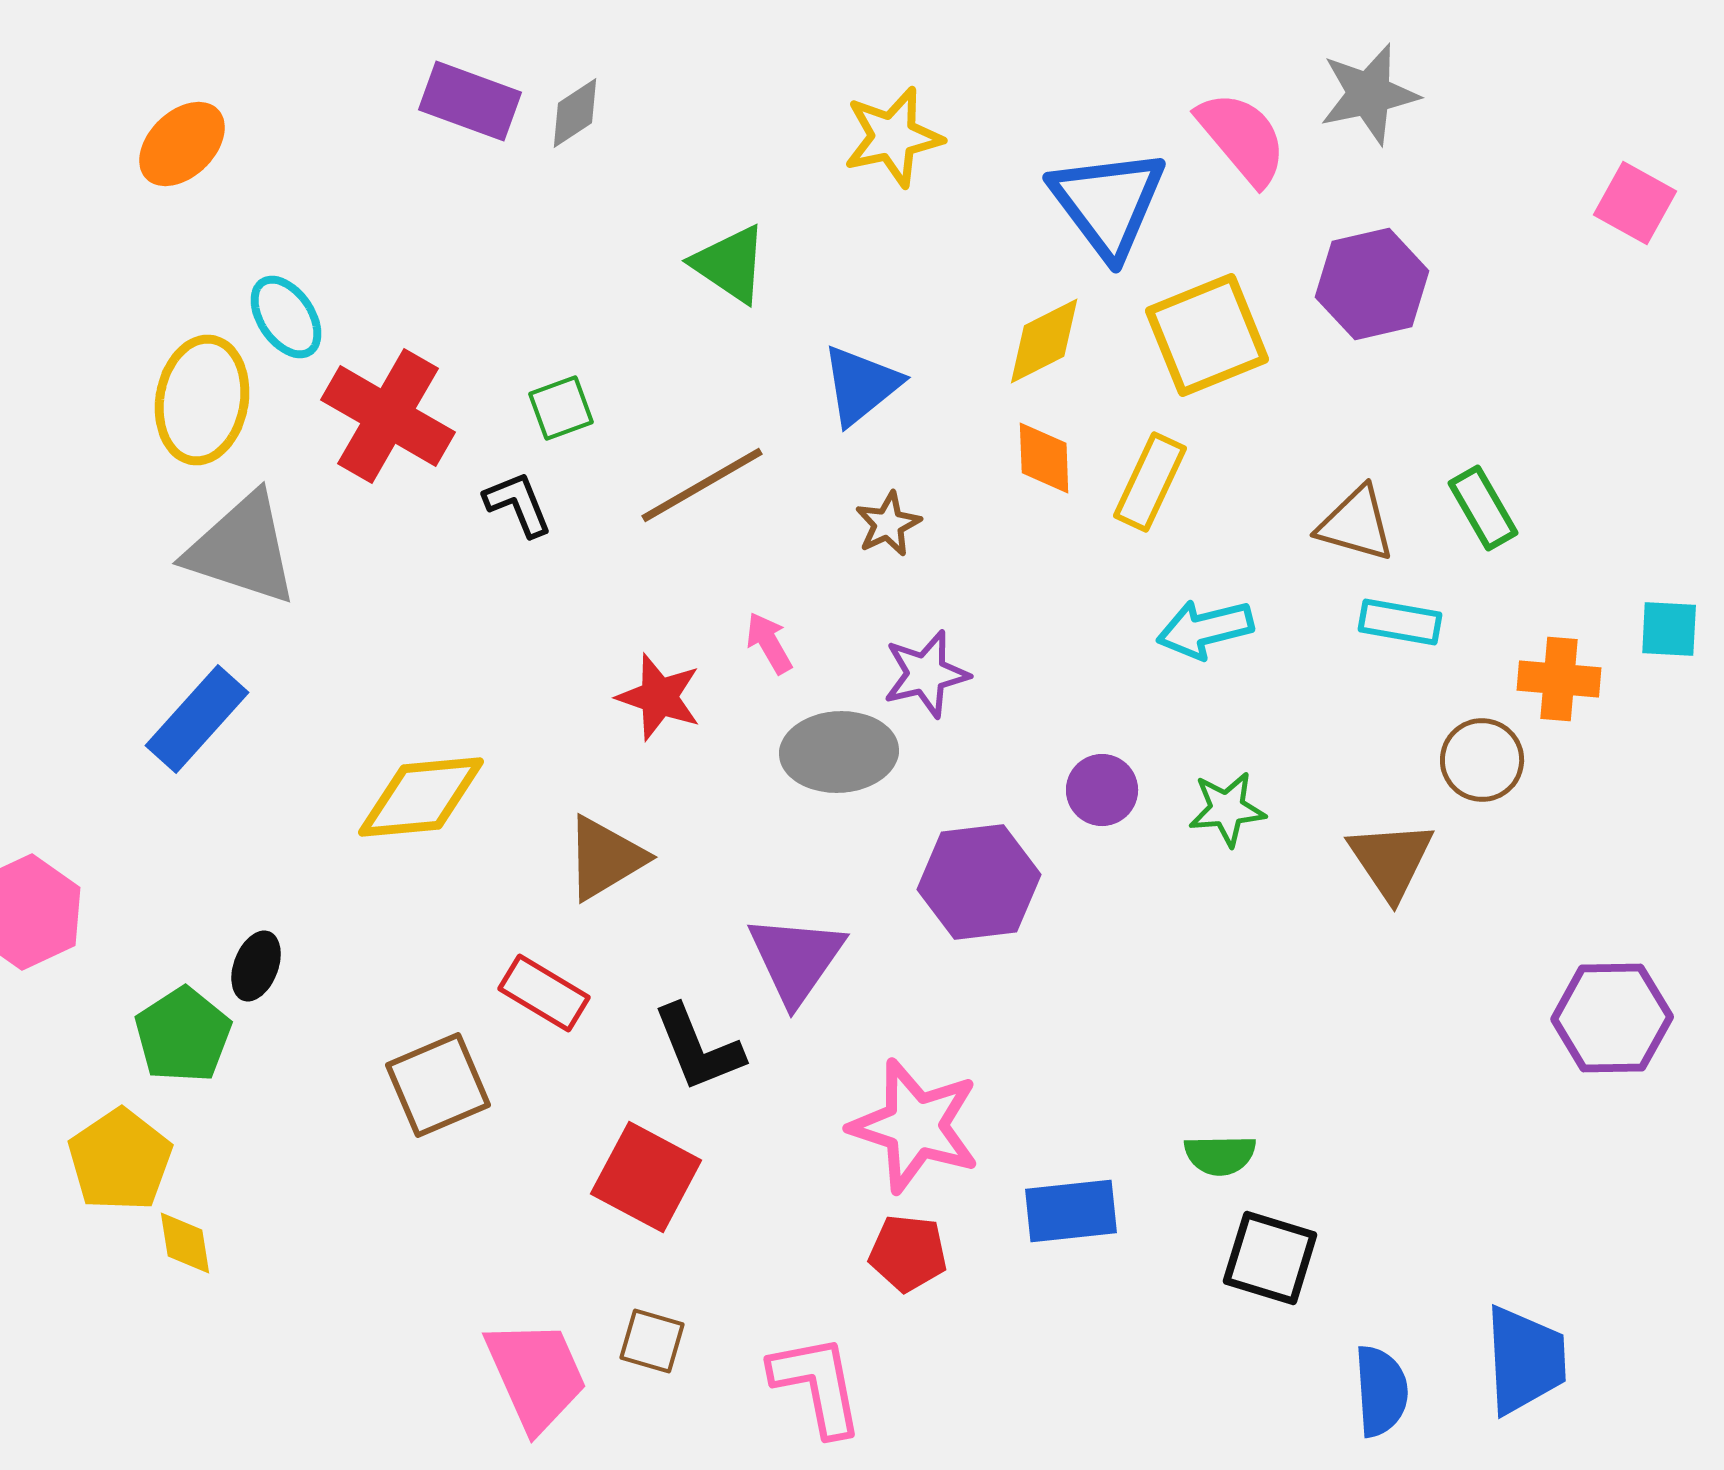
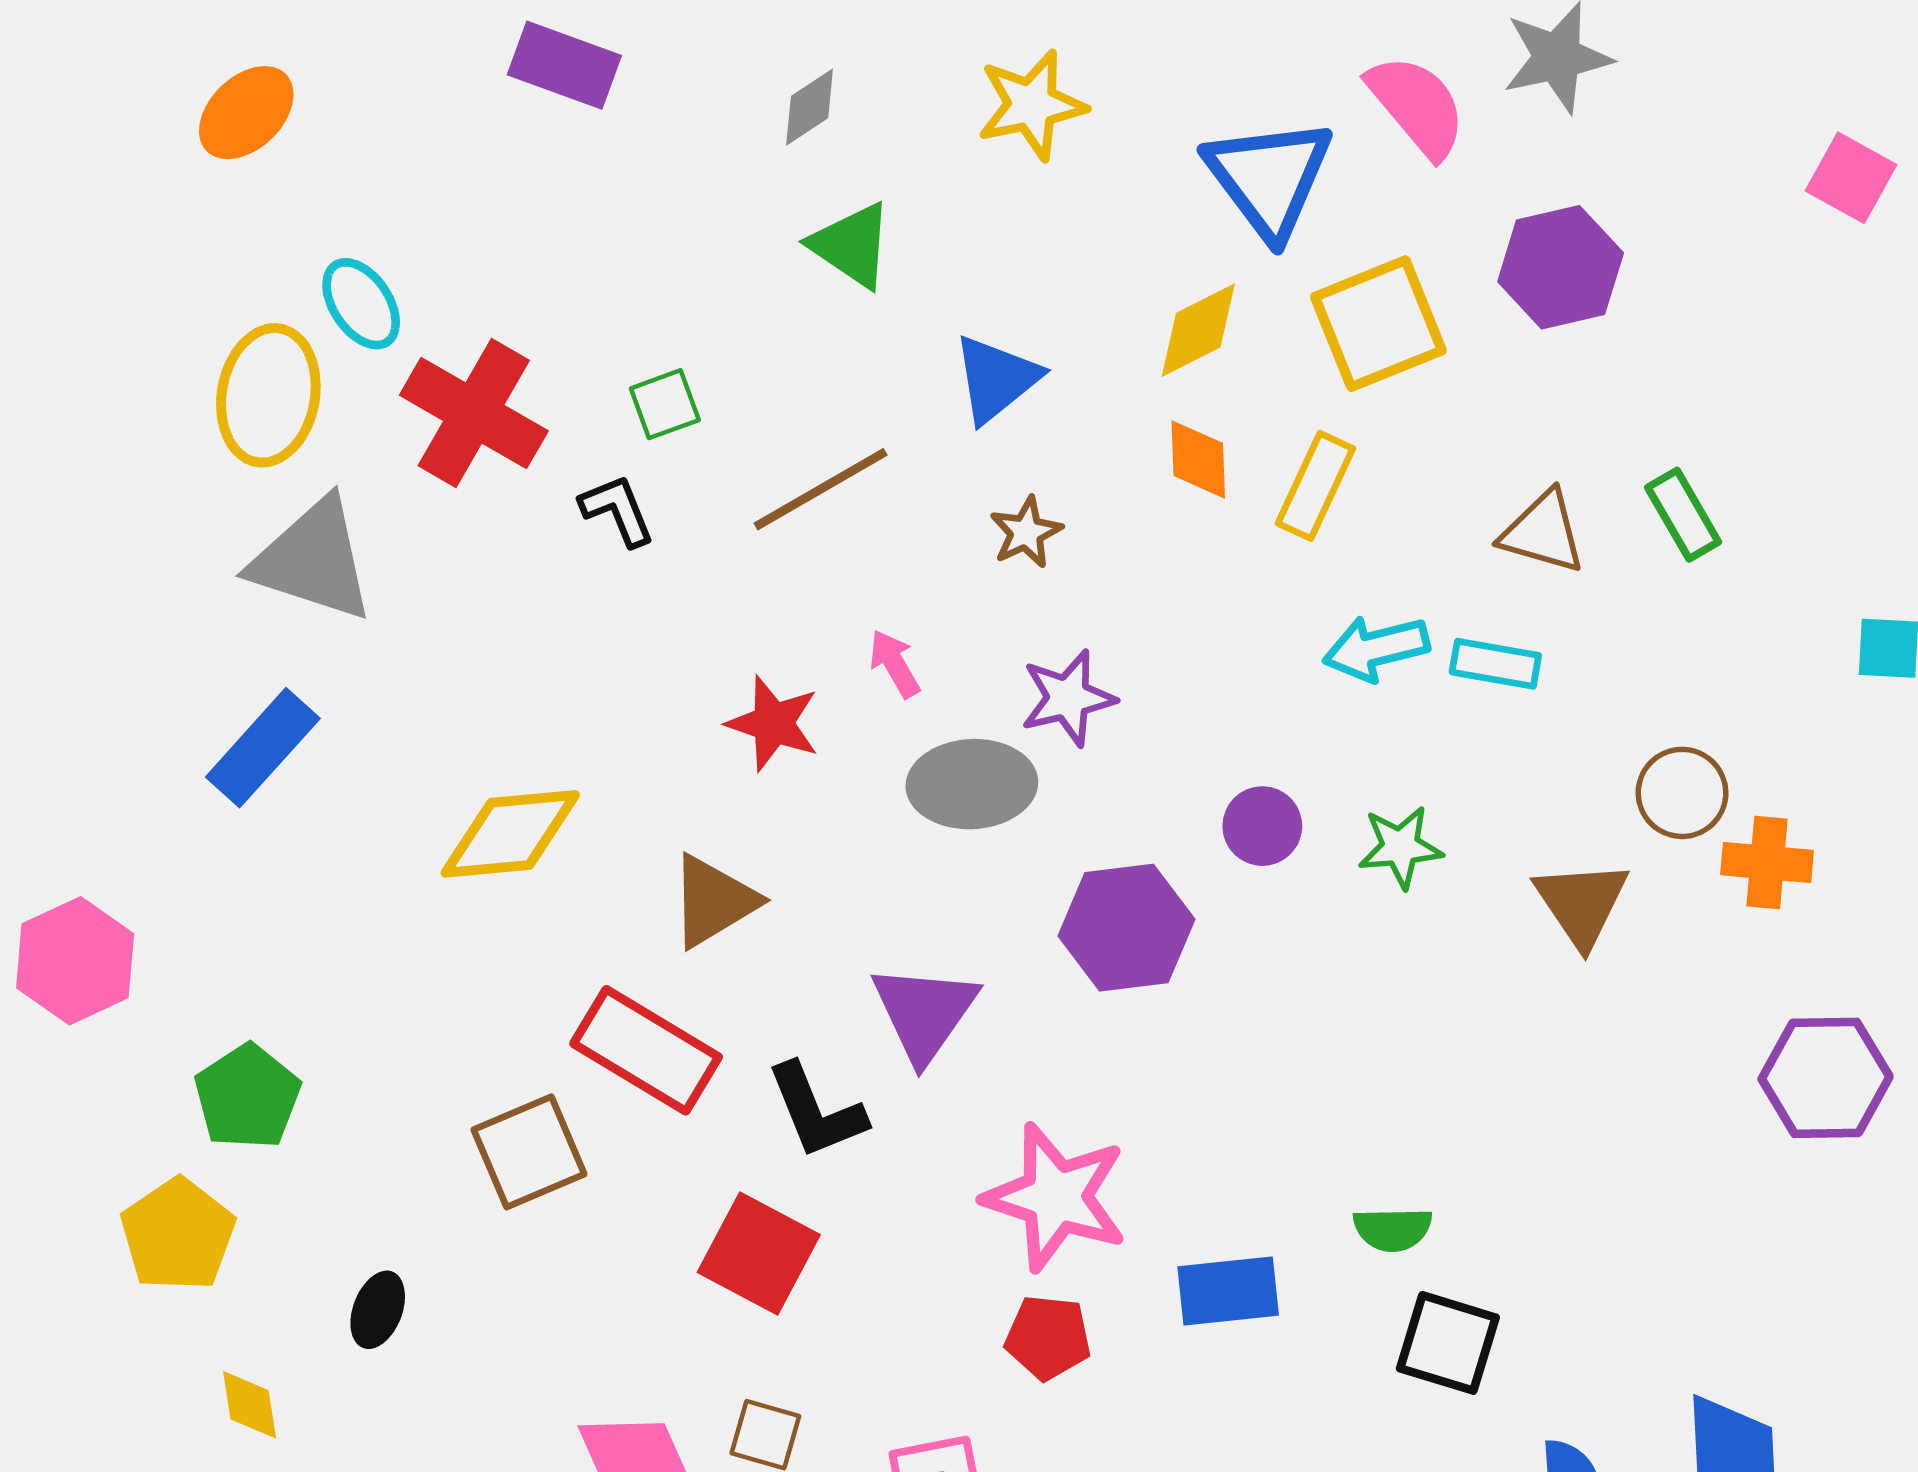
gray diamond: (575, 113) -> (810, 107), moved
cyan rectangle: (1400, 622) -> (1495, 664), moved
orange cross: (1559, 679) -> (1767, 863), moved
black ellipse: (256, 966) -> (378, 1310), moved
red rectangle: (544, 993) -> (646, 1050), size x1.5
yellow diamond: (185, 1243) -> (250, 1405), moved

